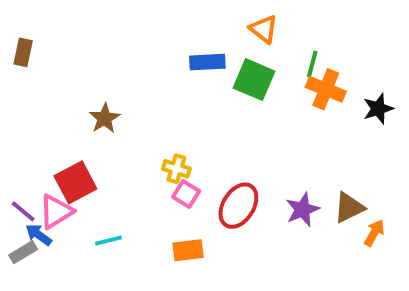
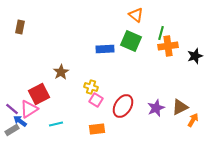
brown rectangle: (23, 52) -> (20, 27), moved
blue rectangle: (207, 62) -> (105, 49), moved
orange cross: (326, 89) -> (168, 46), turned -30
brown star: (105, 118) -> (61, 72), moved

